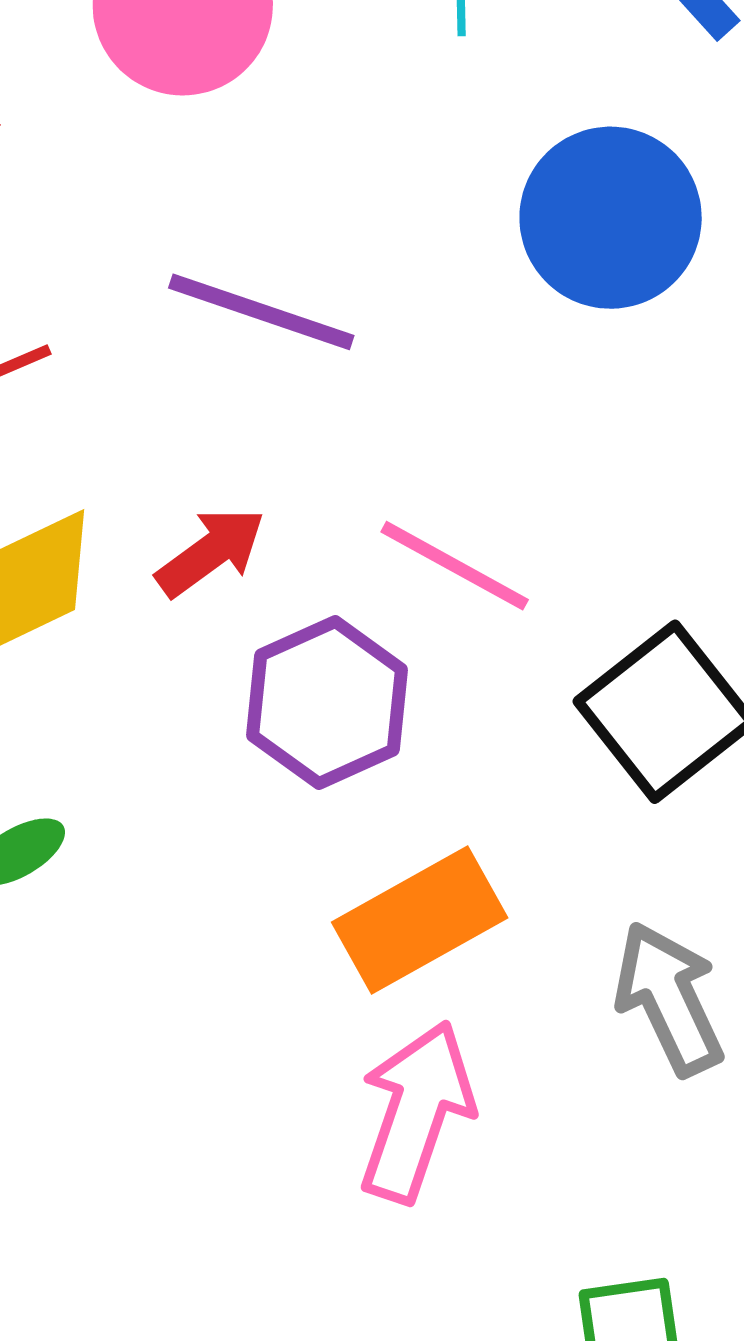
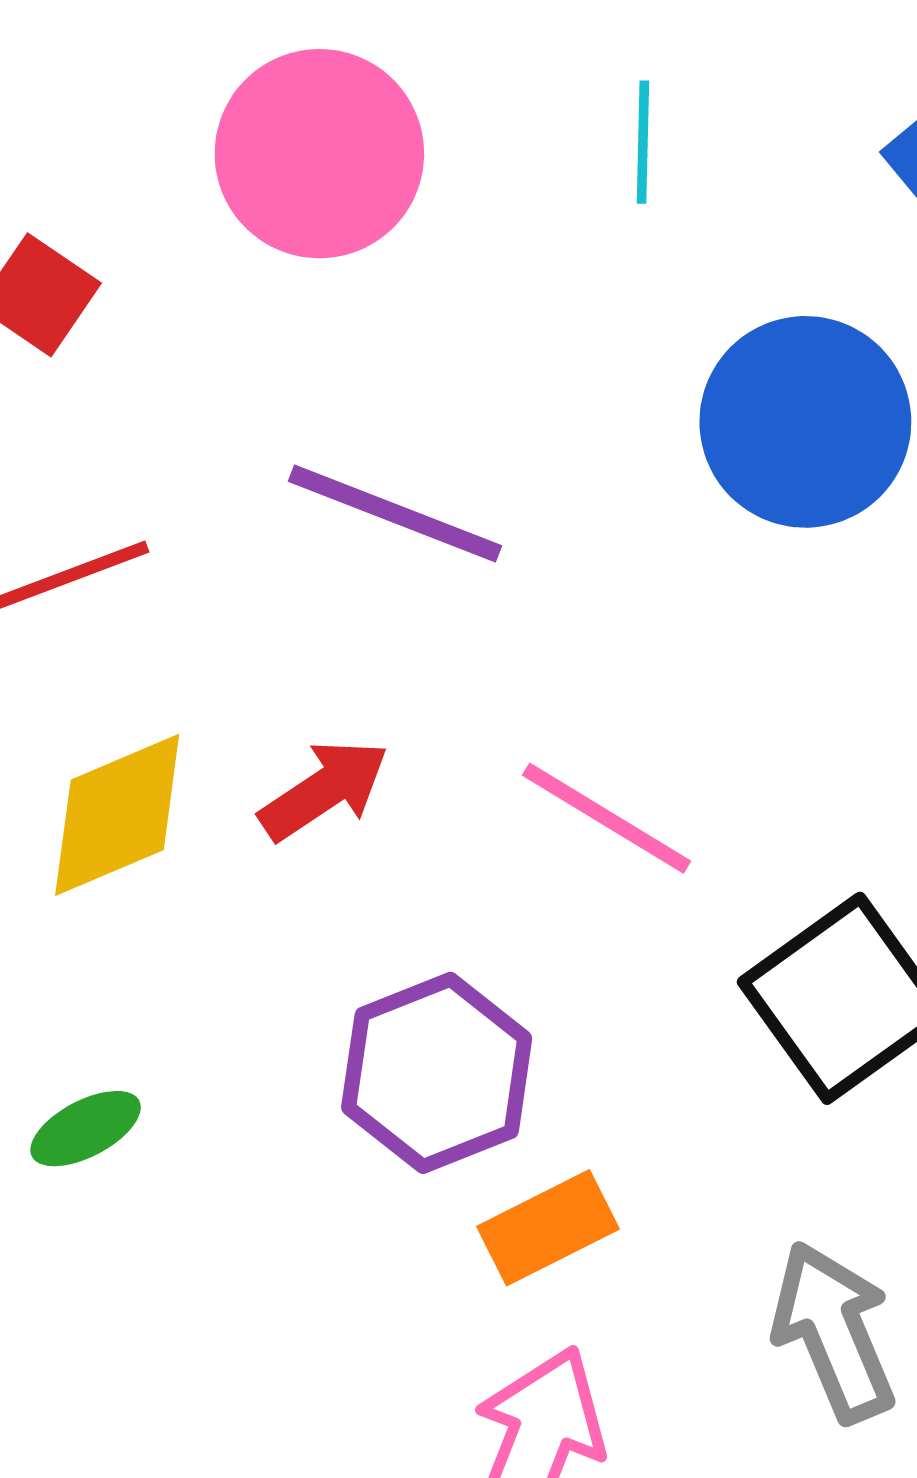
purple hexagon: (327, 703) -> (437, 1073), moved
orange rectangle: (420, 920) -> (548, 1228), size x0.7

